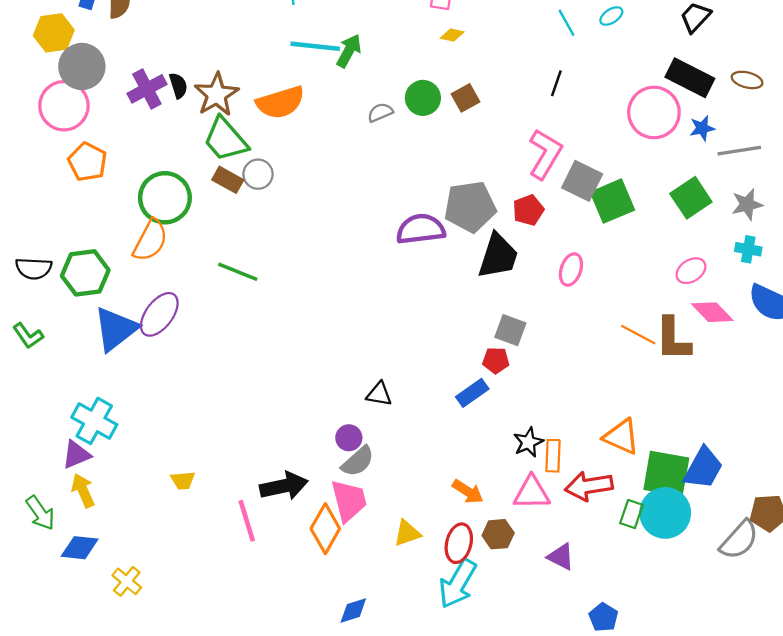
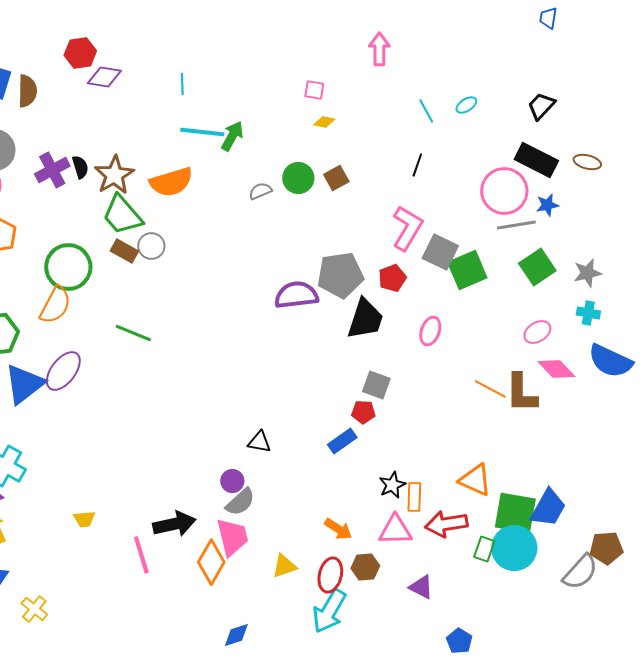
gray line: (739, 151) -> (516, 225), moved

